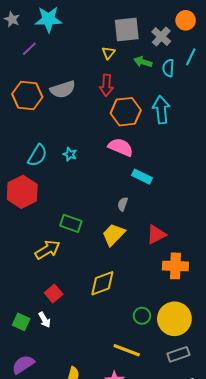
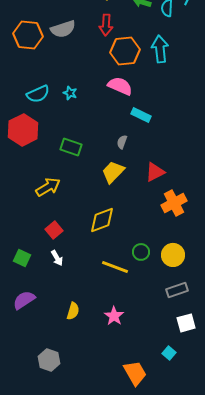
cyan semicircle: (37, 155) -> (38, 94), turned 35
green rectangle: (71, 223) -> (71, 147), moved
orange cross: (175, 266) -> (174, 203), turned -30
yellow circle: (174, 319) -> (173, 255), size x0.7
white arrow: (44, 320) -> (57, 258), moved
yellow line: (127, 350) -> (115, 267), moved

